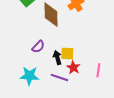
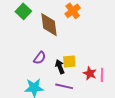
red star: (73, 67) -> (90, 73), moved

